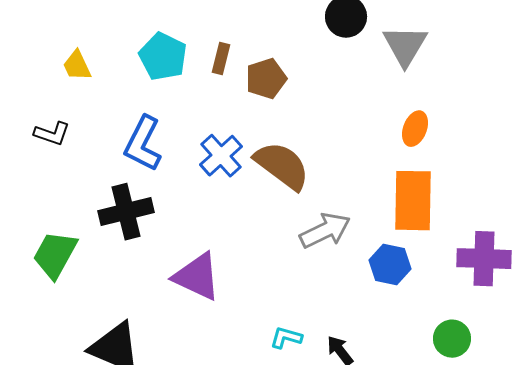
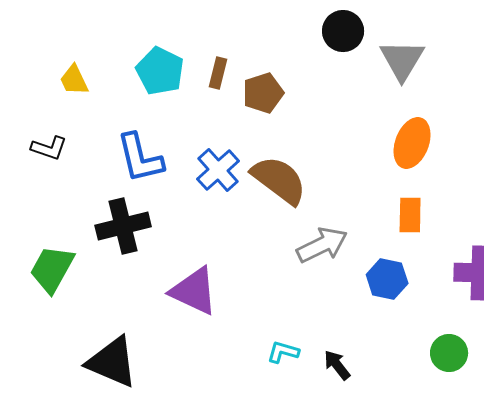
orange ellipse: (415, 129) -> (412, 143), size x1.4
blue L-shape: (143, 144) -> (140, 158), turned -40
orange rectangle: (413, 201) -> (410, 215), size x0.6

